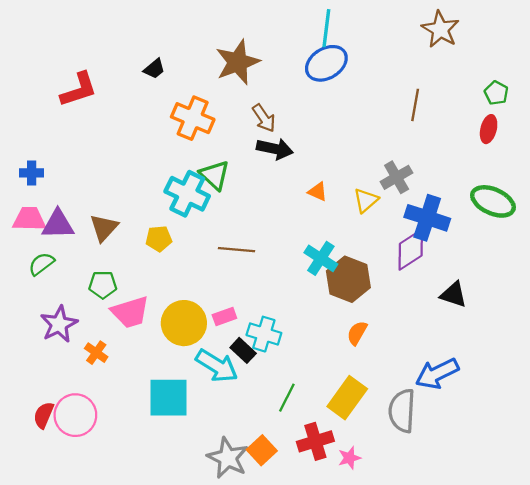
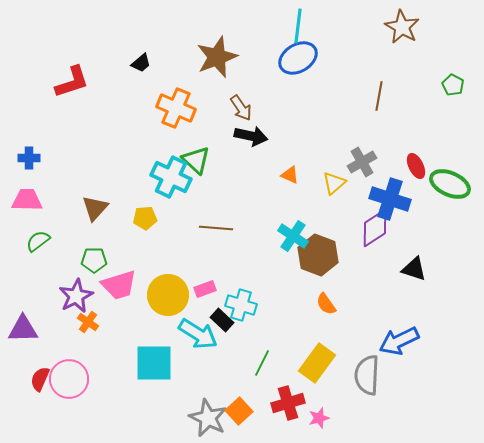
red ellipse: (489, 129) -> (416, 166), moved, turned -40
purple triangle: (58, 224) -> (23, 329), moved
purple star: (59, 324) -> (76, 296), moved
orange semicircle: (357, 333) -> (326, 304), turned -65

